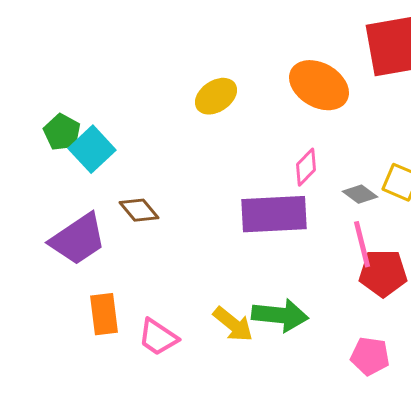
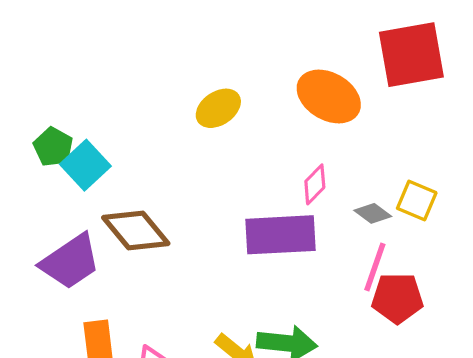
brown diamond: (139, 210) -> (136, 231), size x1.6
pink line: (362, 244) -> (375, 267), turned 33

